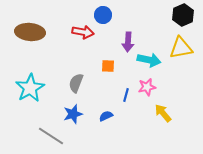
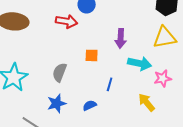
purple arrow: (128, 42) -> (121, 38), moved
cyan arrow: (149, 60) -> (140, 63), moved
pink star: (147, 87) -> (163, 78), moved

